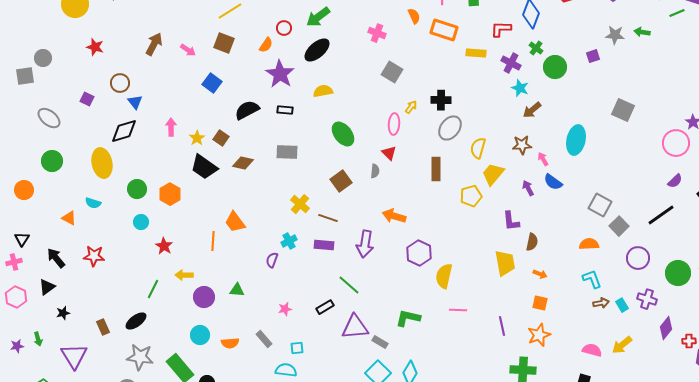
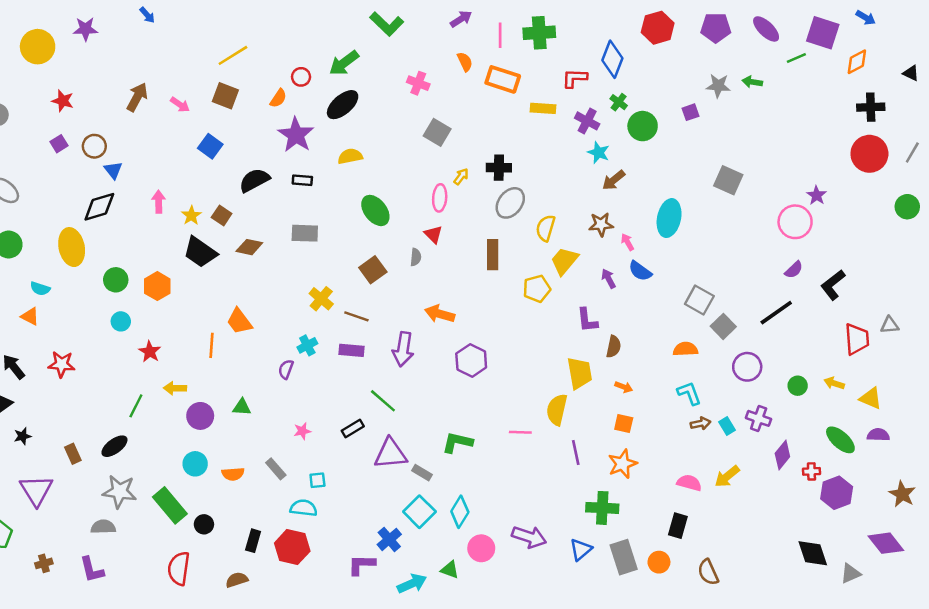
purple square: (87, 99) -> (59, 144), moved, turned 32
cyan semicircle: (93, 203) -> (40, 289), moved
green circle: (678, 273) -> (798, 386), size x0.6
yellow semicircle: (444, 276) -> (557, 410), moved

